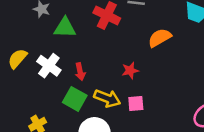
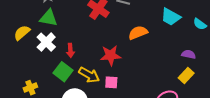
green triangle: (65, 28) -> (49, 18), moved
red star: (130, 71) -> (111, 55), size x1.5

